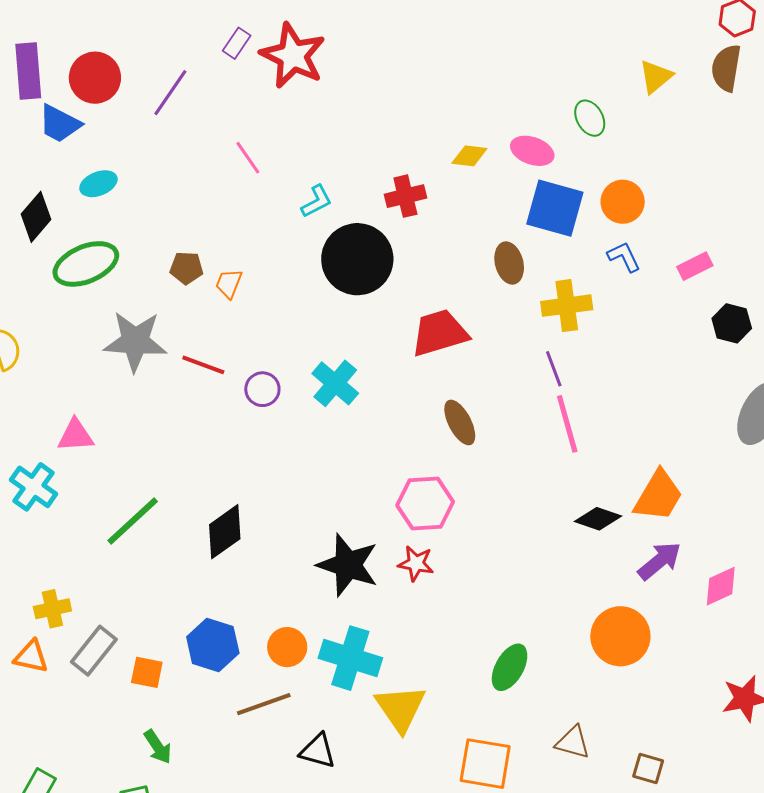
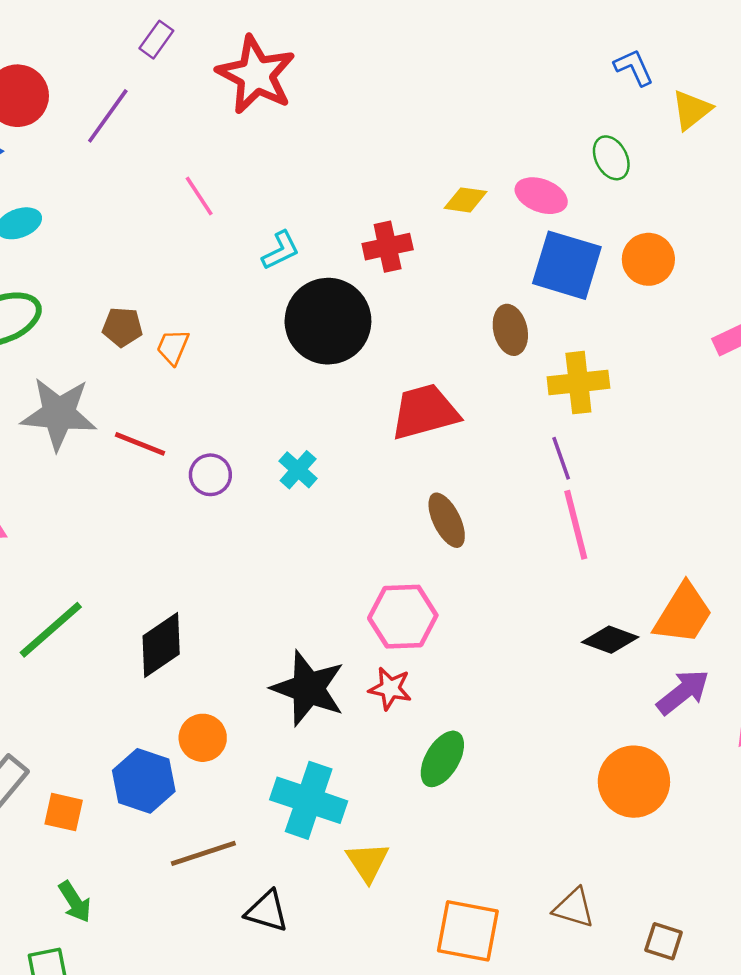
purple rectangle: (237, 43) -> (156, 40), moved
blue L-shape: (624, 257) -> (634, 67), moved
cyan cross: (335, 383) -> (298, 470), size x0.7
orange circle: (287, 647) -> (203, 738), moved
green ellipse: (510, 667) -> (442, 759), moved
yellow triangle: (400, 708) -> (368, 862), size x0.7

